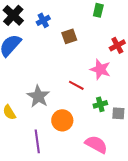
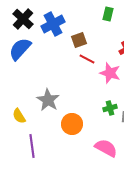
blue cross: (43, 20) -> (53, 24), size x1.6
red line: (76, 85) -> (87, 59), moved
purple line: (37, 141) -> (32, 146), moved

